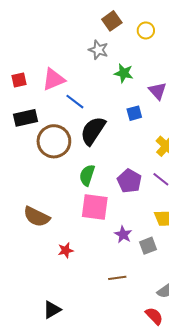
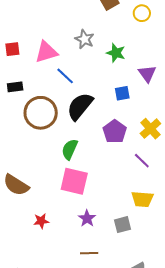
gray star: (98, 50) -> (85, 39), moved
black rectangle: (26, 118) -> (15, 87), size x0.7
purple pentagon: (129, 181) -> (115, 132), moved
purple star: (123, 235) -> (87, 218), moved

